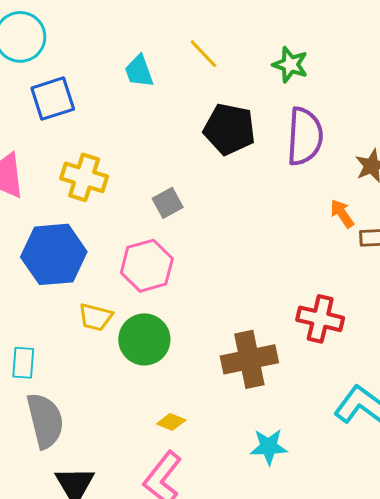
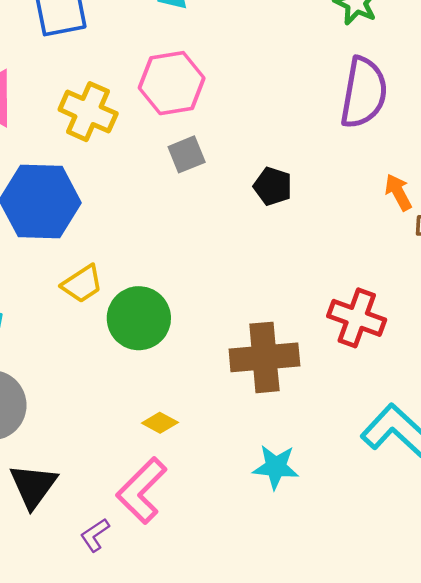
black pentagon: (229, 129) -> (273, 186), moved, size x0.6
pink hexagon: (147, 266) -> (172, 83), moved
yellow trapezoid: (95, 317) -> (82, 284), turned -54

